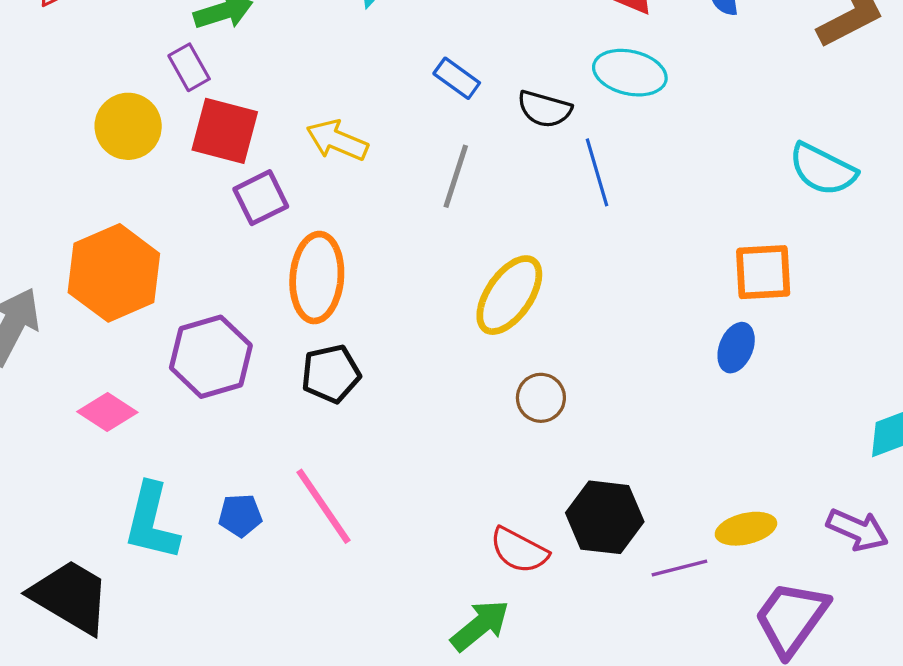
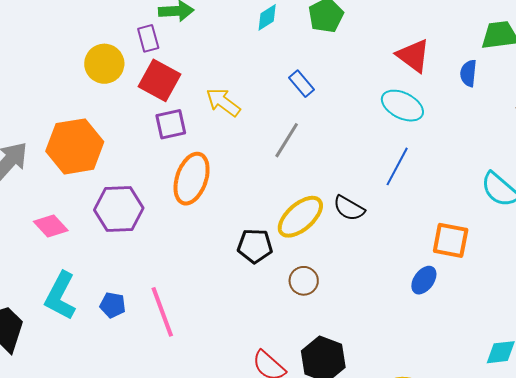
black semicircle: (544, 109) -> (349, 208), moved
blue line: (597, 172) -> (397, 166), moved, turned 30
black pentagon: (331, 374) -> (255, 246), moved

